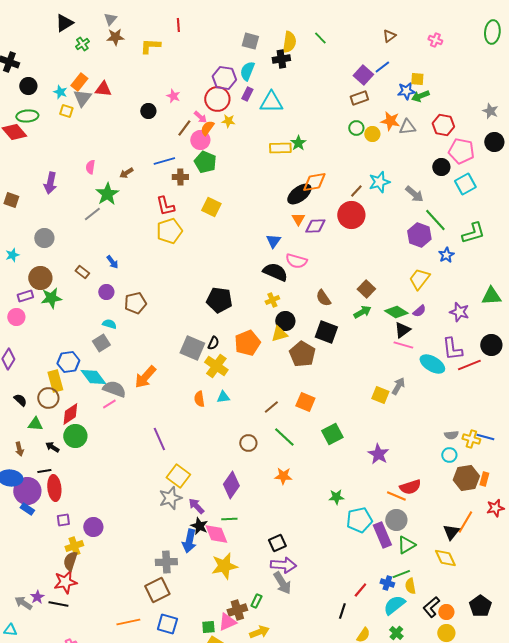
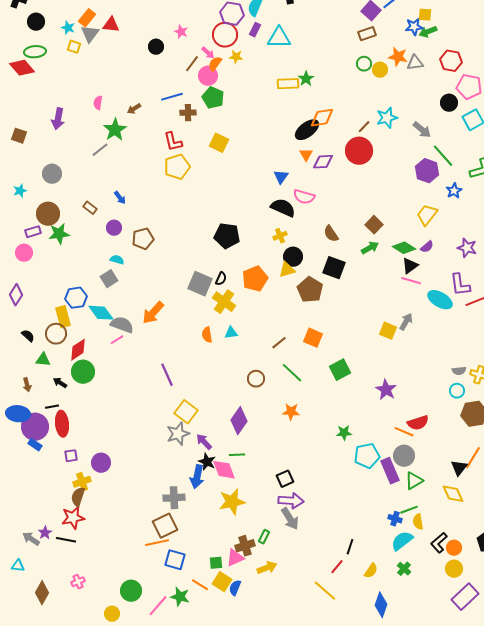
red line: (360, 590) -> (337, 567), moved
orange line: (128, 622) -> (157, 543), moved

